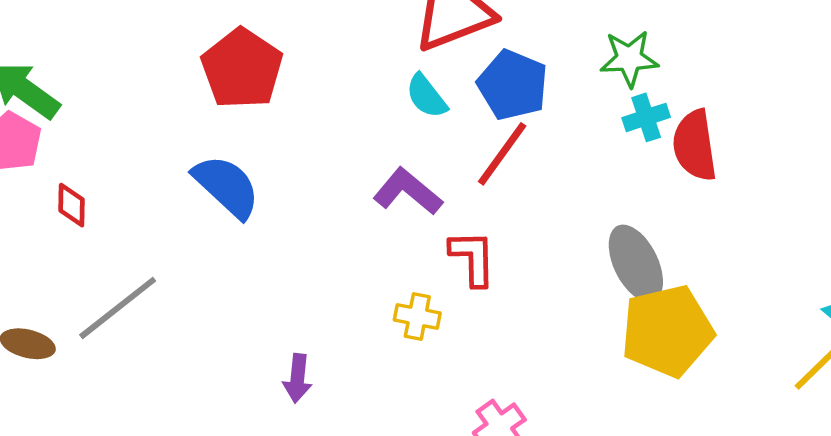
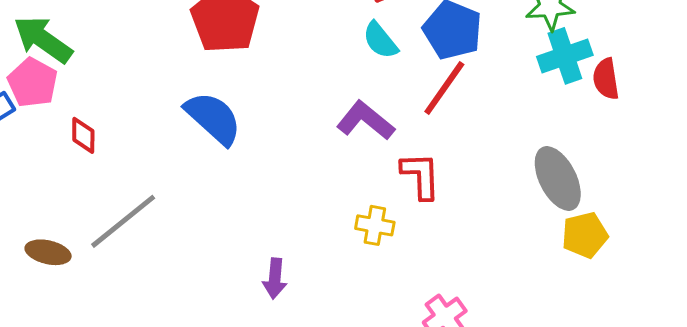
cyan cross: (646, 117) -> (565, 56), size x1.4
red semicircle: (695, 145) -> (606, 79), size x0.7
yellow pentagon: (667, 331) -> (585, 235), size x0.6

